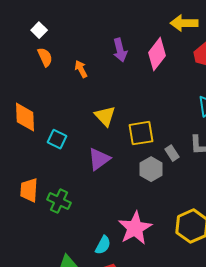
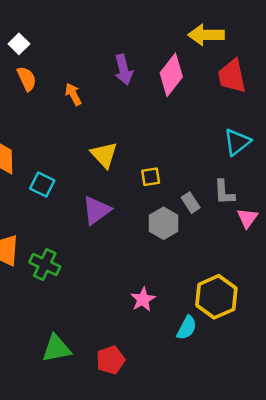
yellow square: (141, 133) -> (151, 177), size x0.6
pink star: (135, 228) -> (143, 299), size x0.6
cyan semicircle: (103, 245) -> (187, 328), moved

